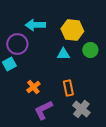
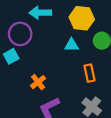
orange rectangle: (68, 88) -> (90, 73), moved

